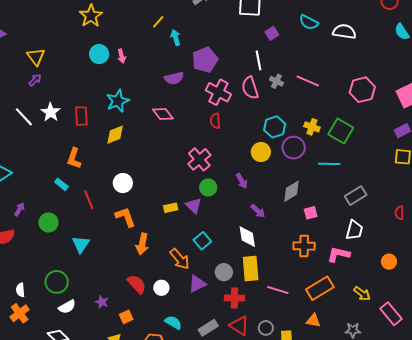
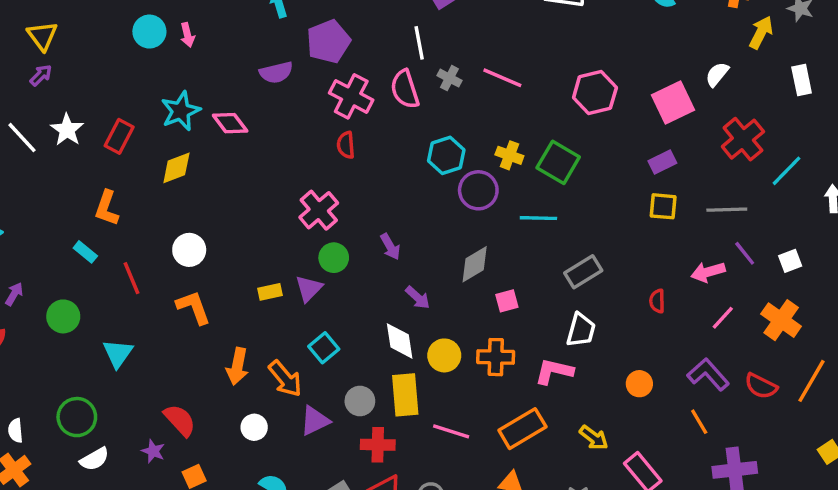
pink diamond: (163, 114) -> (230, 123), moved
red rectangle: (81, 116) -> (119, 136), turned 30
yellow circle: (261, 152) -> (444, 355), moved
purple triangle: (194, 206) -> (309, 288), turned 30
orange arrow: (142, 244) -> (237, 366), moved
red semicircle: (137, 284) -> (180, 420), moved

